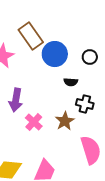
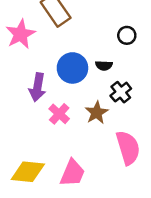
blue circle: (55, 54) -> (72, 68), moved
black cross: (85, 104) -> (121, 92), turned 36

